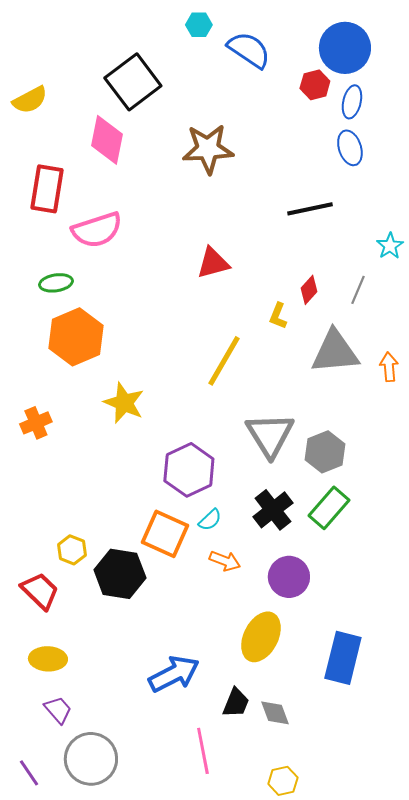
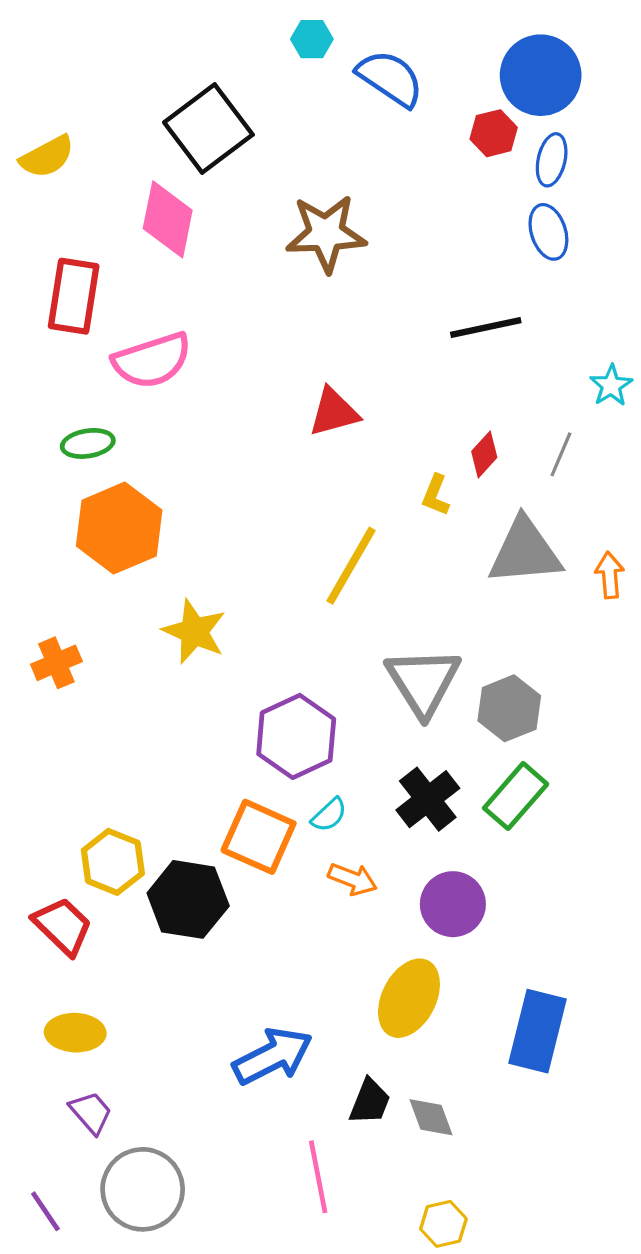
yellow hexagon: (72, 550) -> (113, 862), size x1.4

